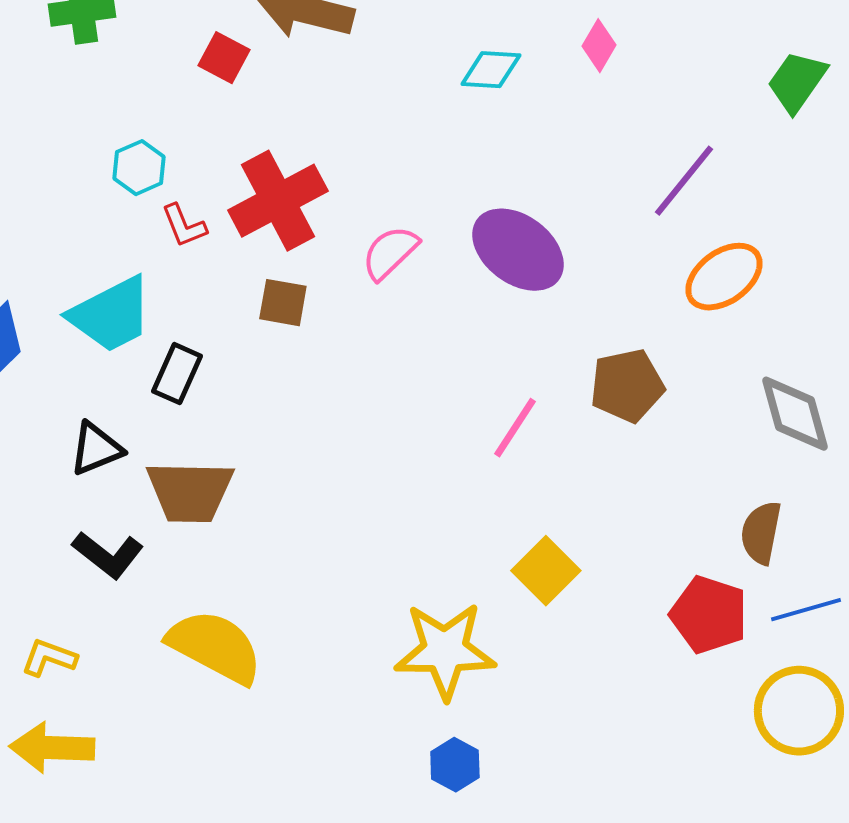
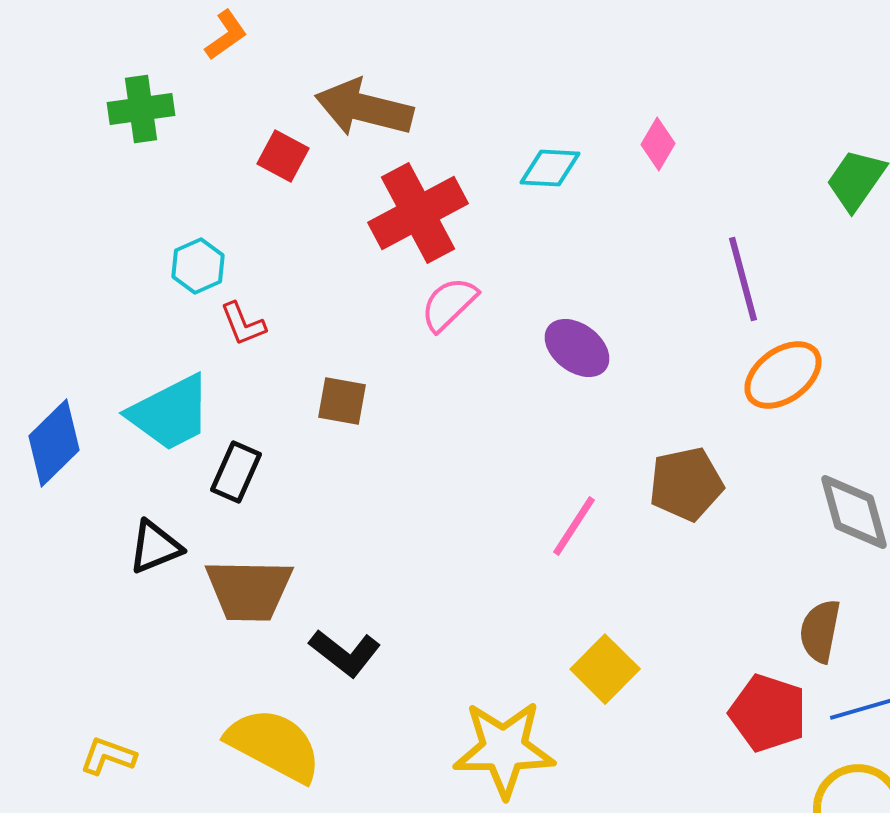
purple line: (684, 181) -> (743, 279), turned -54
red cross: (278, 201) -> (418, 213), moved
purple ellipse: (518, 250) -> (577, 348), size x0.7
pink semicircle: (390, 253) -> (449, 304), moved
black L-shape: (108, 555) -> (345, 653), moved

